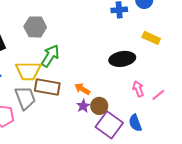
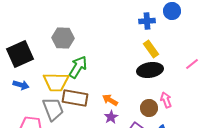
yellow rectangle: (151, 38) -> (151, 49), moved, turned 30
pink line: (158, 95) -> (192, 64), moved
brown circle: (99, 106) -> (149, 108), moved

